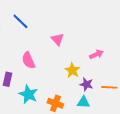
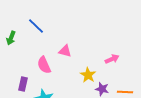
pink triangle: (57, 39) -> (65, 51), moved, turned -32

